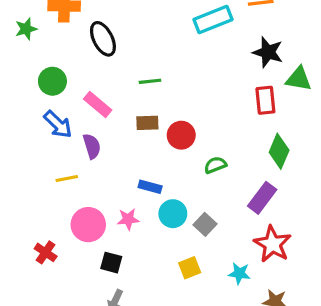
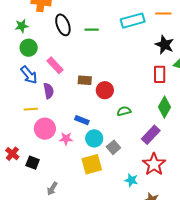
green star: (26, 29) -> (22, 26), moved
green line: (150, 81) -> (92, 30), moved
pink circle: (88, 225) -> (45, 129), moved
black square: (111, 263) -> (33, 163), moved
yellow square: (190, 268) -> (92, 164), moved, size x1.5

